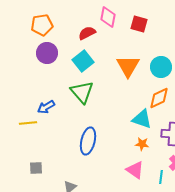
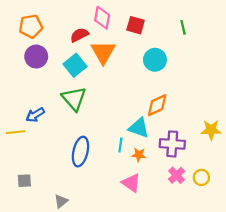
orange triangle: (128, 66) -> (103, 52), moved
cyan circle: (161, 67) -> (155, 60), moved
cyan line: (161, 177) -> (120, 145), moved

